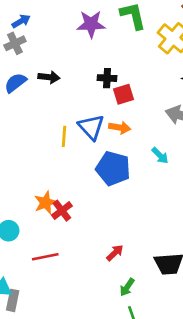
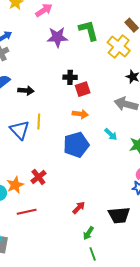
black arrow: (49, 77) -> (26, 91), moved
blue triangle: (91, 127) -> (20, 130), moved
blue pentagon: (113, 168) -> (76, 145), turned -30
orange star: (46, 203) -> (15, 185), moved

